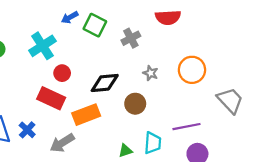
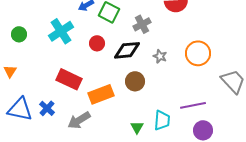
red circle: (62, 73) -> (97, 43), moved
black diamond: (105, 83) -> (127, 50), moved
brown circle: (135, 104) -> (135, 81), moved
green triangle: (125, 151) -> (137, 127), turned -40

